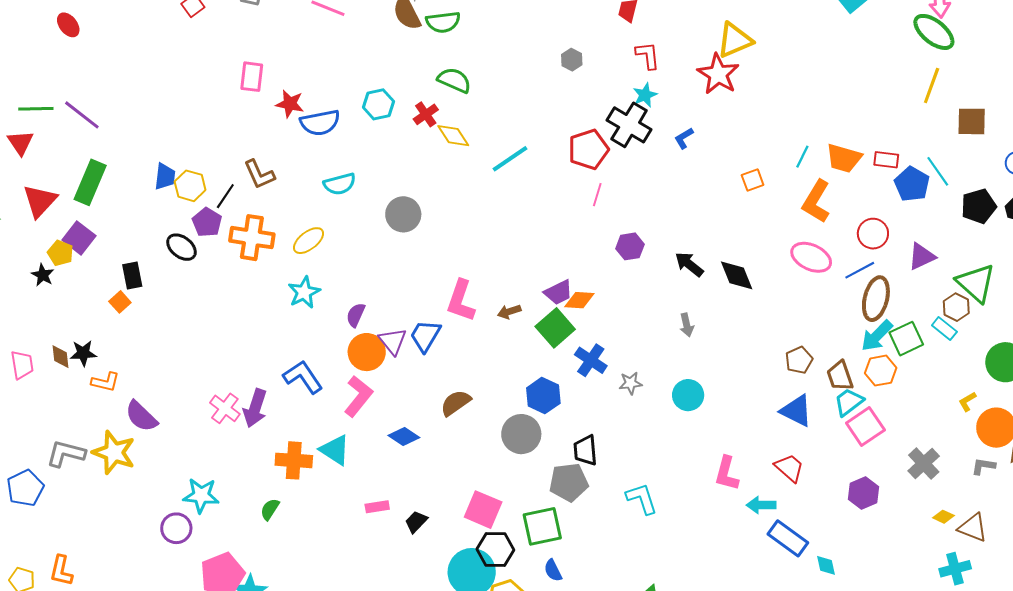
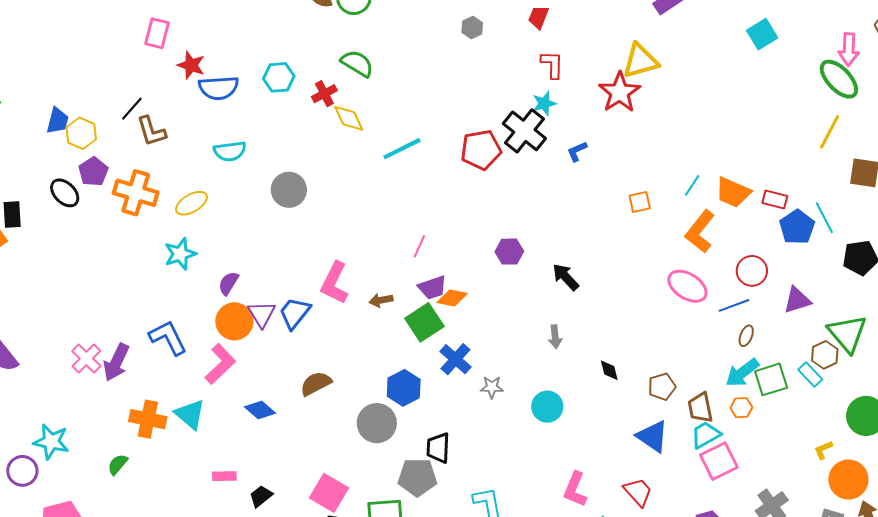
gray hexagon: (572, 60) -> (472, 27), moved
pink line: (597, 195) -> (419, 246), moved
black line: (225, 196) -> (132, 109), moved
black diamond: (737, 275) -> (609, 370), moved, size x0.6
brown ellipse: (876, 299) -> (746, 336), size x0.5
orange hexagon: (881, 371) -> (741, 408), size x0.7

